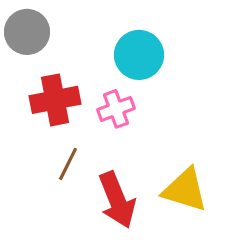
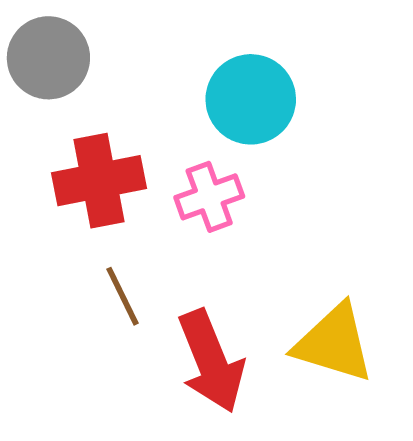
brown line: (68, 164) -> (123, 296), turned -52

